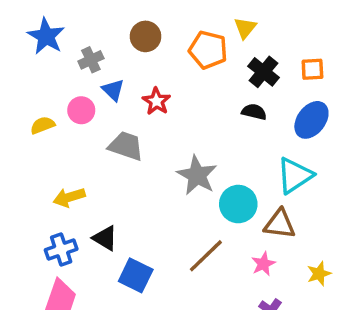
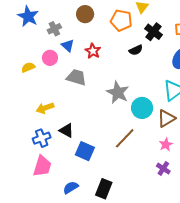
black semicircle: (254, 112) -> (136, 50), moved, turned 144
brown triangle: (280, 224) -> (166, 118), turned -36
pink star: (263, 264) -> (166, 144), moved

